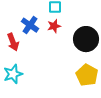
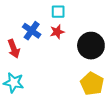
cyan star: (13, 74) -> (14, 83), turned 30

